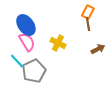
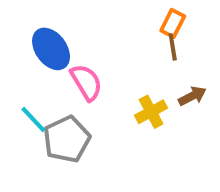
pink semicircle: (27, 42) -> (86, 82), moved
yellow cross: (58, 43) -> (151, 112), moved, turned 35

